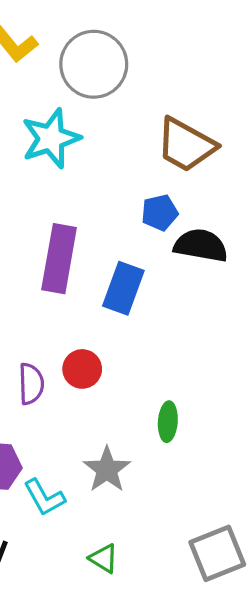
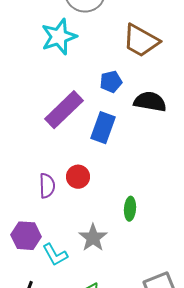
blue pentagon: (160, 212) -> (111, 82), moved
purple rectangle: (59, 259) -> (64, 110), turned 36

